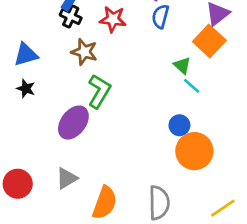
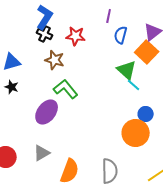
blue semicircle: (160, 17) -> (121, 35), moved
green triangle: (182, 65) -> (127, 70), size x1.5
green L-shape: (99, 91) -> (66, 89), turned -70
blue circle: (179, 125) -> (146, 114), moved

